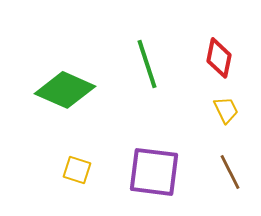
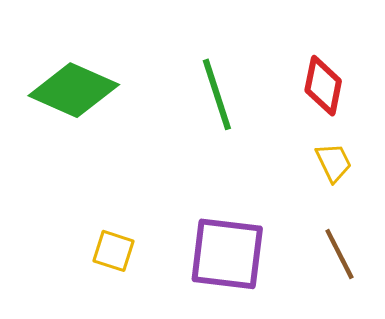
green diamond: (65, 90) -> (74, 90), moved

